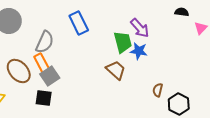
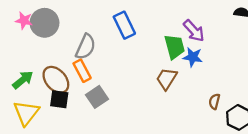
brown trapezoid: (116, 70) -> (167, 79), turned -100
gray square: (50, 76) -> (97, 97), moved
black square: (44, 98) -> (59, 99), moved

